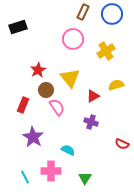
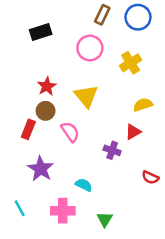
black rectangle: (18, 27) -> (41, 32), moved
brown circle: (46, 90) -> (46, 111), moved
red triangle: (93, 96) -> (133, 132), moved
cyan line: (25, 177) -> (20, 208), moved

